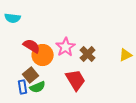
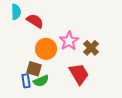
cyan semicircle: (13, 18) -> (16, 12), turned -98
red semicircle: (32, 46) -> (35, 21), moved
brown square: (31, 75) -> (34, 69), turned -35

